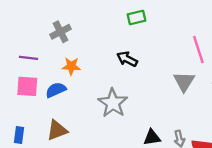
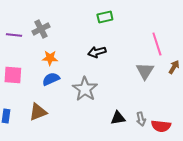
purple line: (28, 58) -> (14, 35), moved
black arrow: (127, 59) -> (97, 52), turned -42
blue semicircle: (56, 90) -> (51, 79), moved

